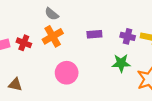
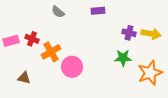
purple rectangle: (94, 34) -> (98, 11), moved
orange cross: (53, 36) -> (51, 52), moved

